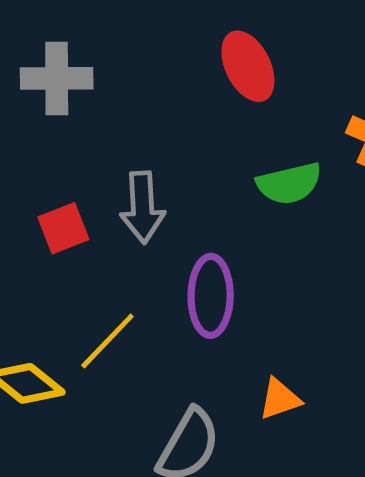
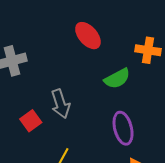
purple ellipse: (211, 296) -> (123, 128), moved

